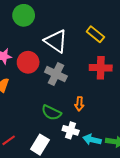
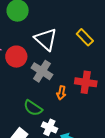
red cross: (101, 68) -> (86, 82), moved
orange arrow: (79, 104) -> (61, 93), moved

